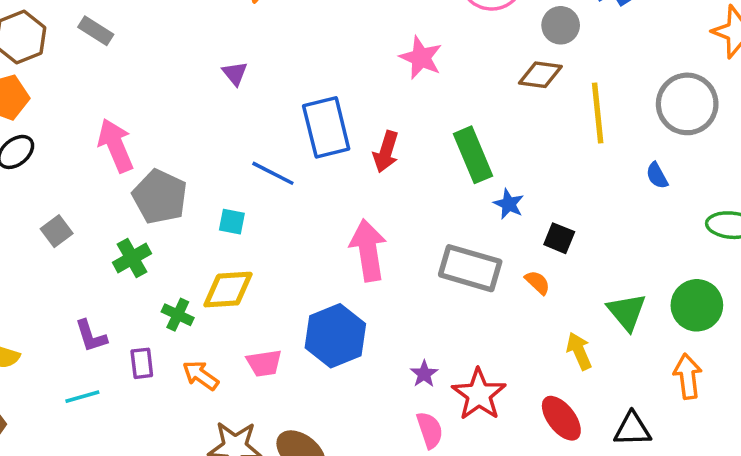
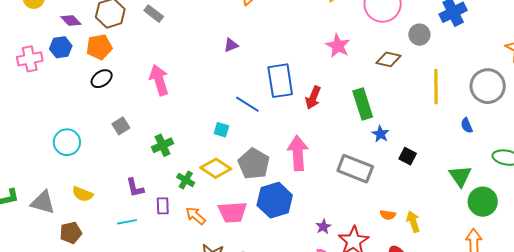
purple triangle: (235, 73) -> (231, 45), turned 42
brown diamond: (540, 75) -> (389, 59), moved
gray pentagon: (160, 197) -> (254, 164), moved
orange semicircle: (538, 282) -> (388, 215), moved, turned 140
yellow diamond: (228, 290) -> (216, 168), turned 32
green triangle: (627, 312) -> (460, 176), moved
pink trapezoid: (264, 363) -> (233, 212), size x1.4

